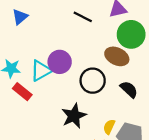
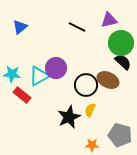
brown ellipse: (117, 56) -> (108, 80), moved
black semicircle: (129, 89) -> (123, 62), moved
yellow semicircle: (109, 127) -> (90, 110), moved

